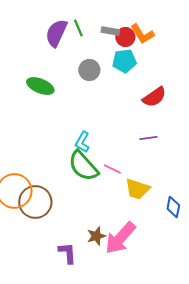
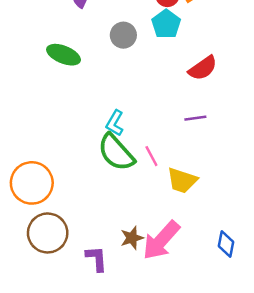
cyan pentagon: (124, 61) -> (166, 24), turned -30
pink line: (112, 169) -> (151, 156), turned 36
brown circle: (35, 202) -> (48, 233), moved
blue diamond: (173, 207) -> (226, 244), moved

